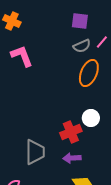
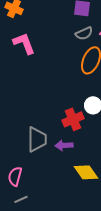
purple arrow: (72, 158) -> (64, 145), moved

